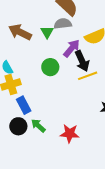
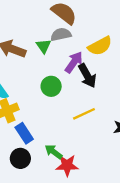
yellow line: (88, 76) -> (84, 114), moved
green arrow: (38, 126) -> (54, 152), moved
red star: (70, 133) -> (67, 165), moved

